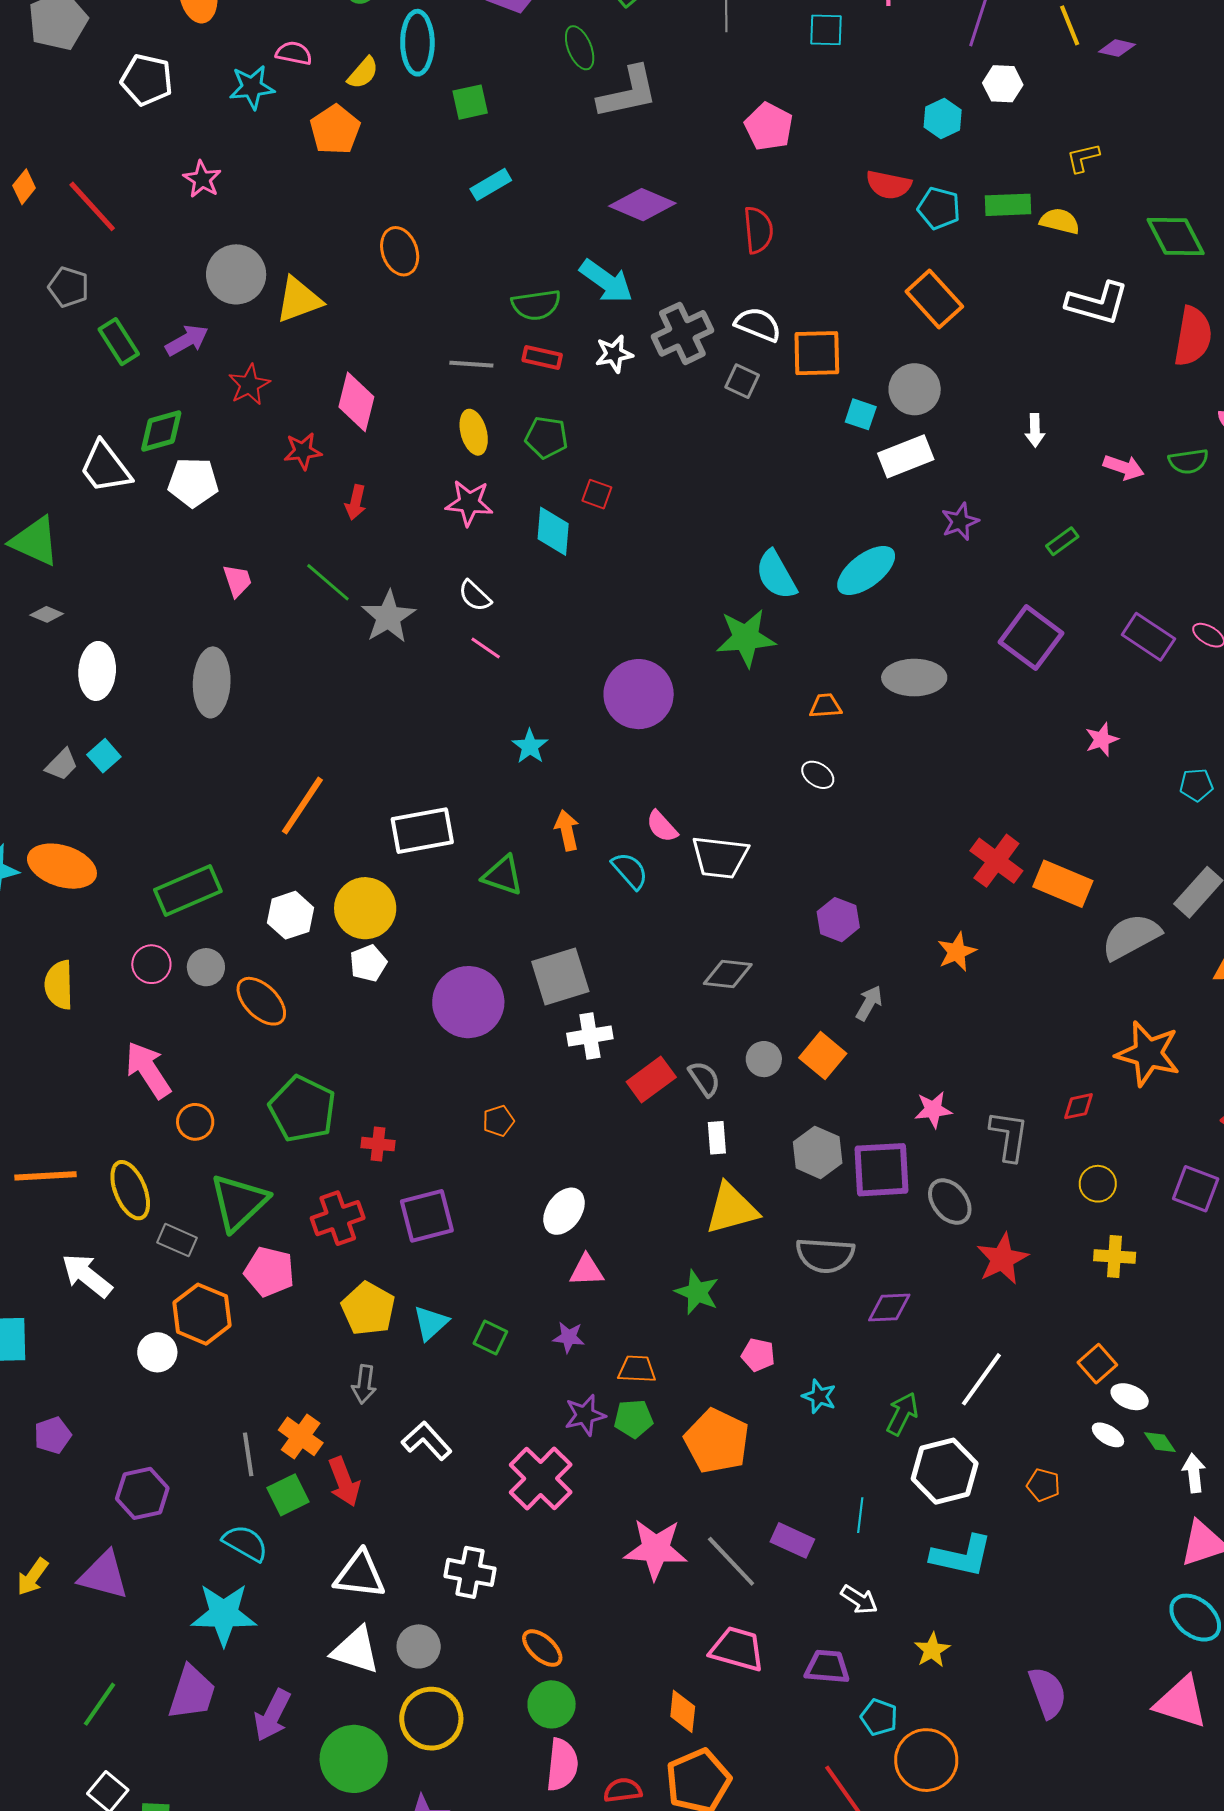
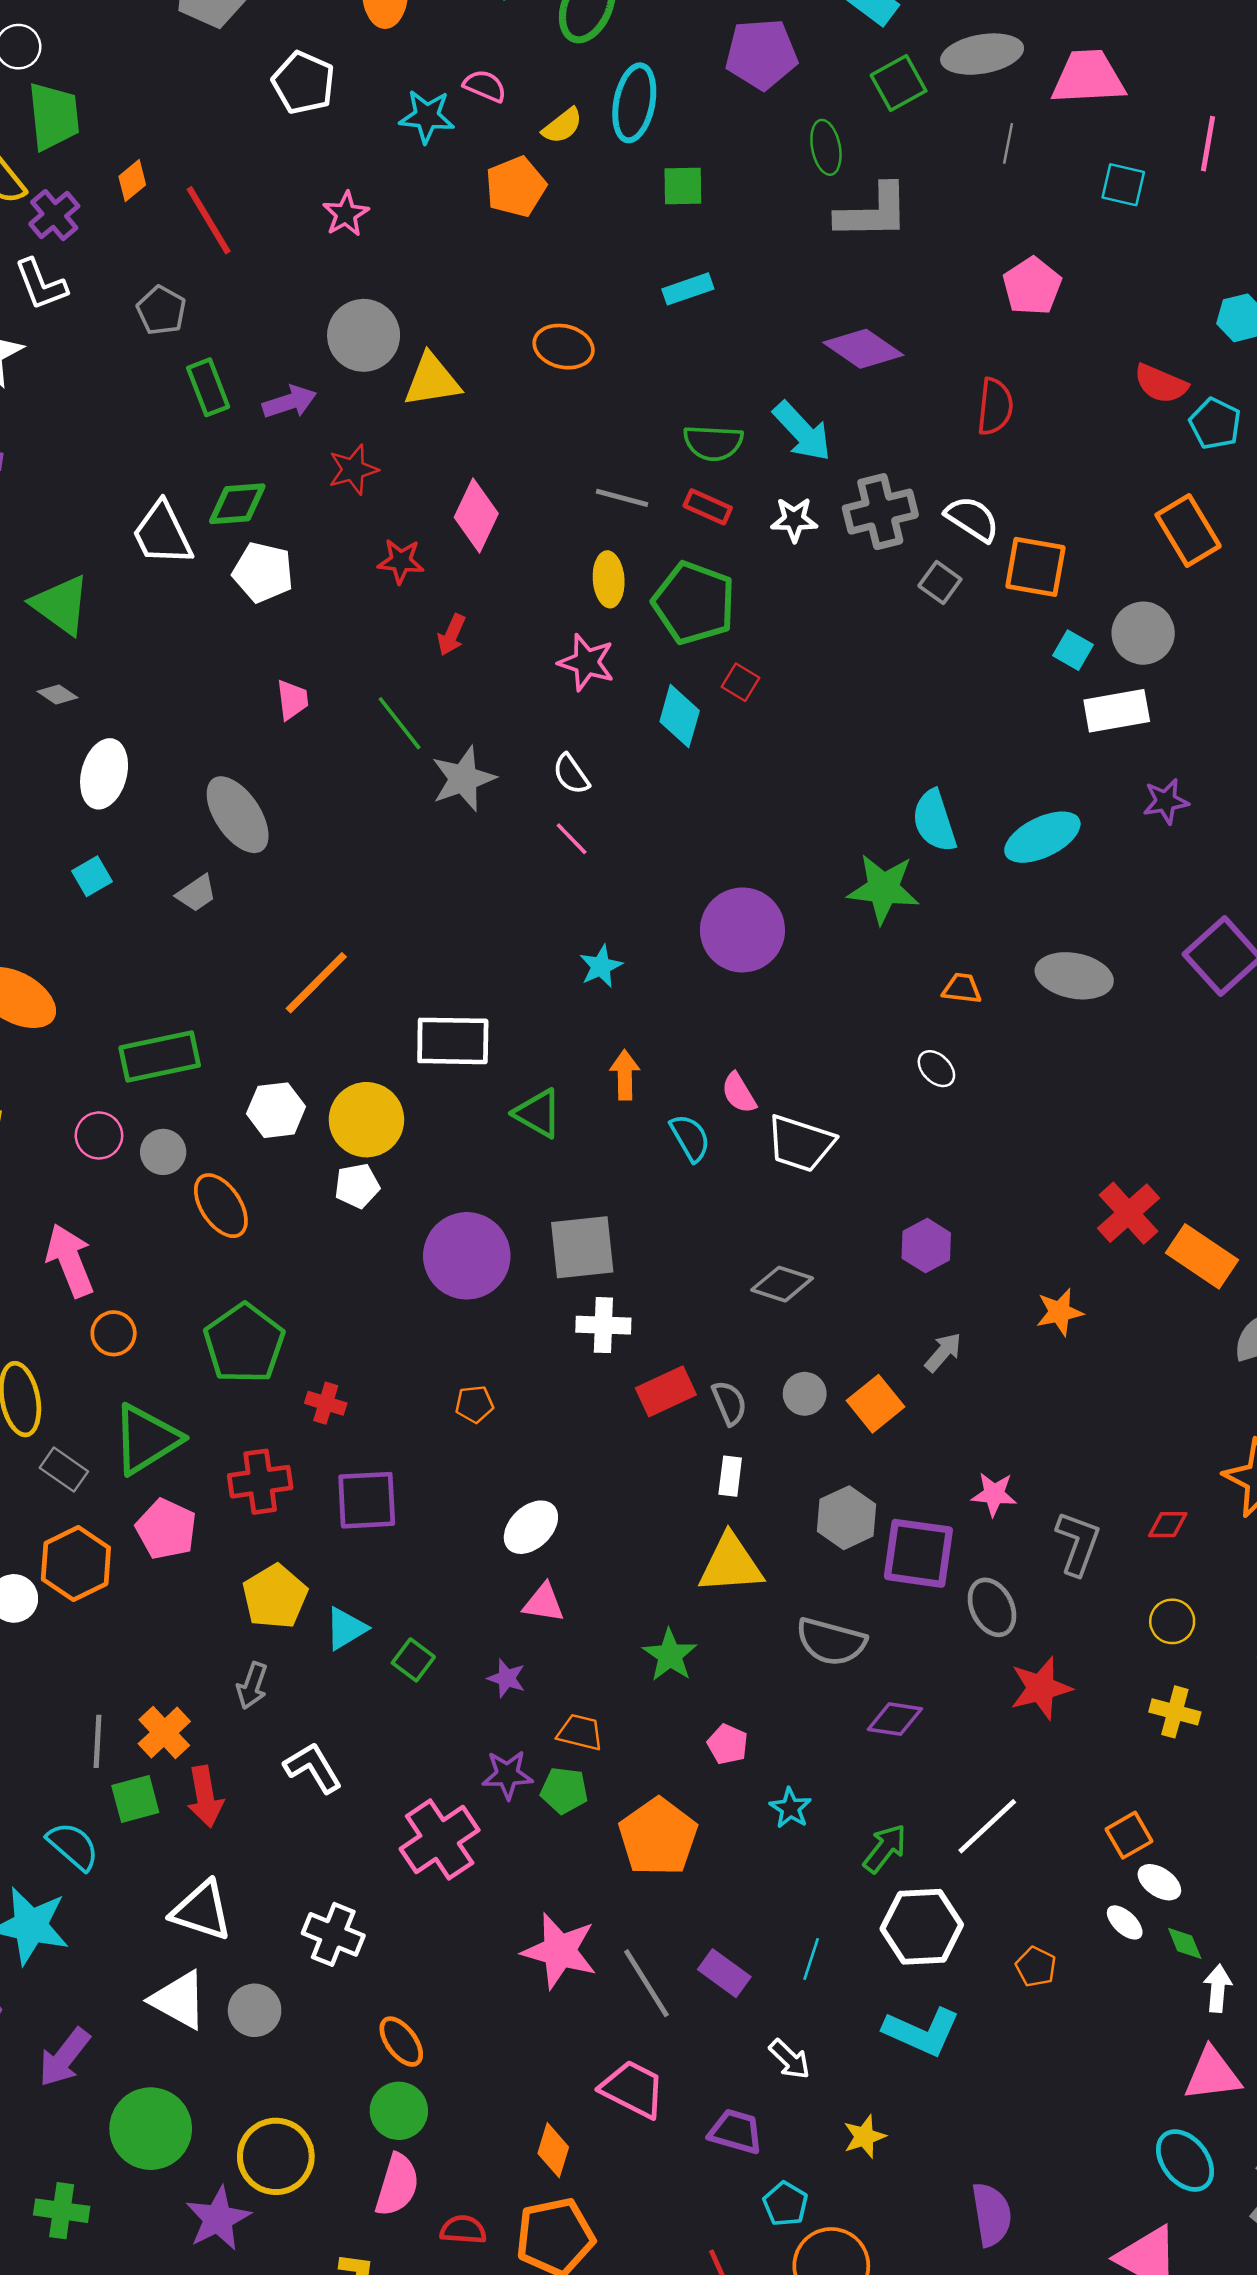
orange ellipse: (400, 251) -> (564, 347), turned -69
green pentagon: (546, 437) -> (694, 603), size x1.6
gray ellipse: (212, 682) -> (238, 815), turned -48
gray trapezoid: (62, 765) -> (196, 893), moved
yellow circle: (431, 1719) -> (276, 2156), moved

